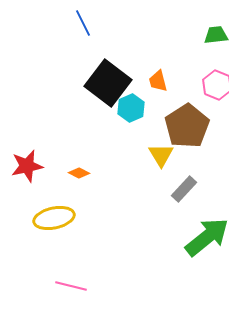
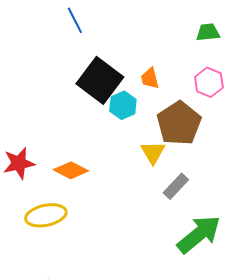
orange diamond: (79, 173) -> (71, 170), size x1.6

